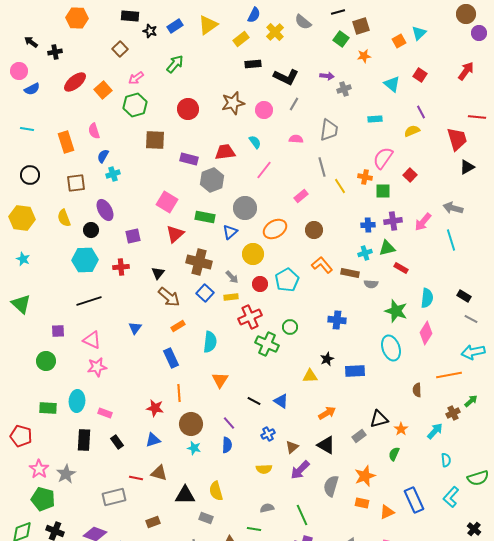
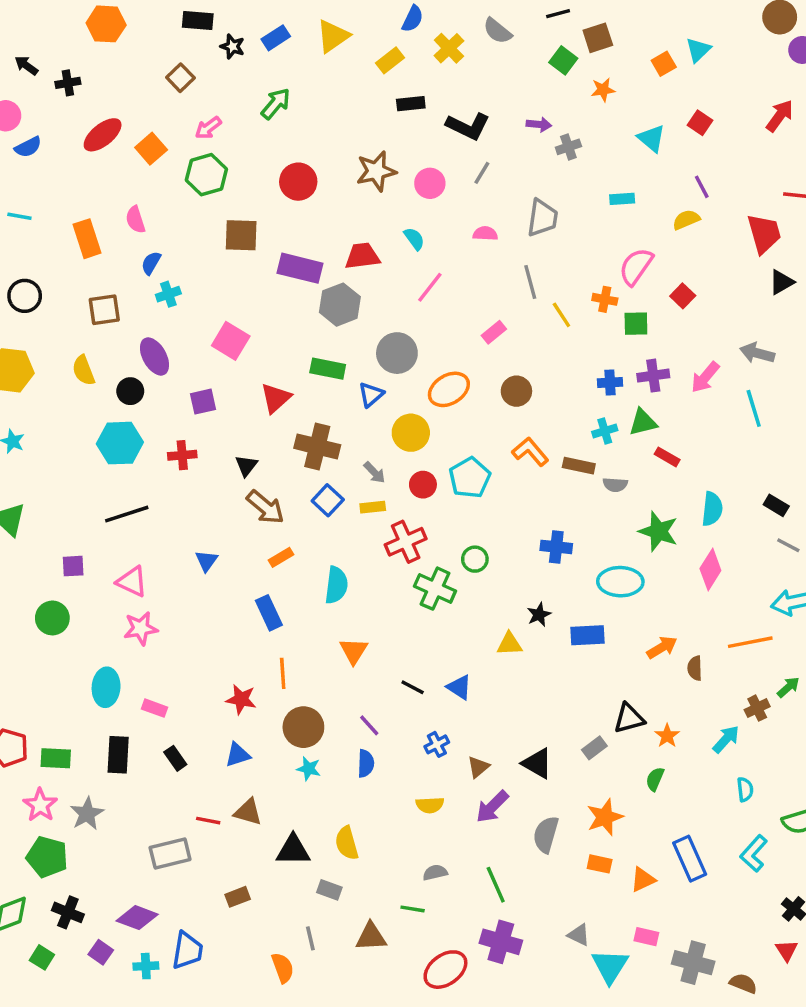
purple rectangle: (189, 159) -> (300, 268), size x1.4
pink square: (167, 202) -> (231, 341), moved
cyan ellipse: (391, 348) -> (620, 582), moved, turned -70
green rectangle: (48, 408) -> (56, 758), moved
orange arrow: (327, 413) -> (662, 647), moved

